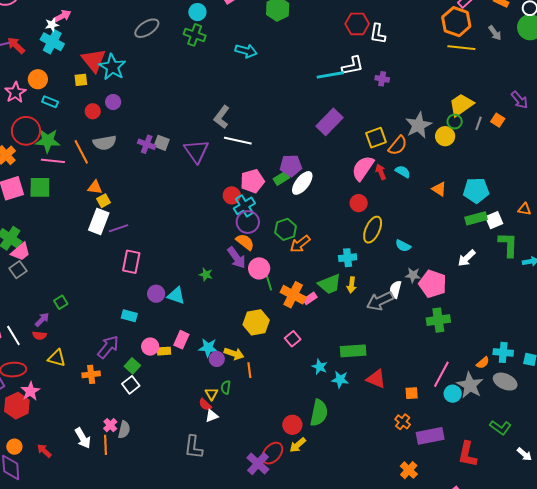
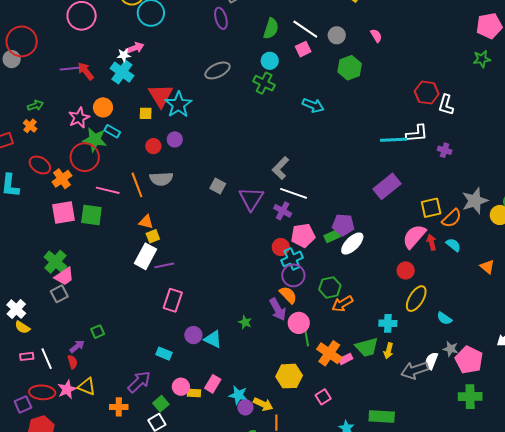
green star: (48, 141) -> (95, 140), moved
purple cross: (147, 144) -> (283, 211), moved
red semicircle: (40, 335) -> (72, 362), turned -120
pink star: (30, 391) -> (67, 389), moved

